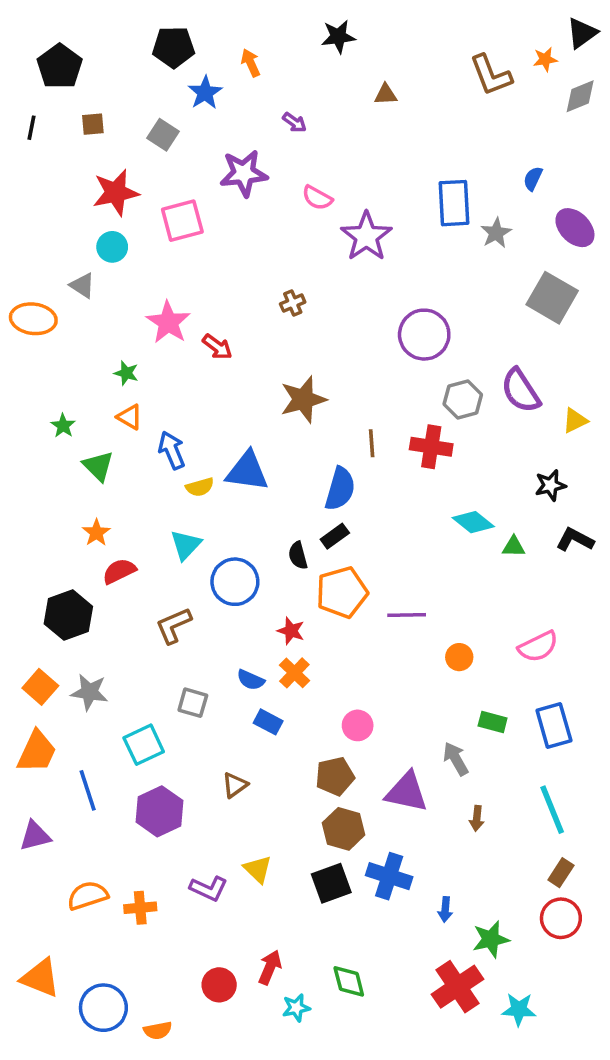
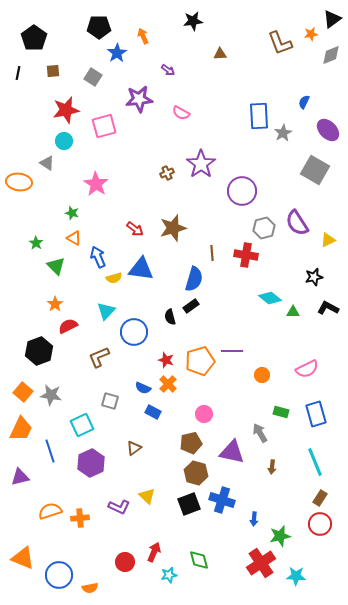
purple star: (366, 236) -> (201, 164), moved
red arrow: (217, 347) -> (135, 229), moved
orange pentagon: (342, 592) -> (200, 361), moved

